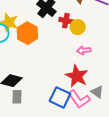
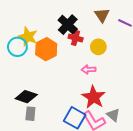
red cross: (66, 21) -> (76, 38), moved
pink arrow: (84, 50) -> (88, 70), moved

